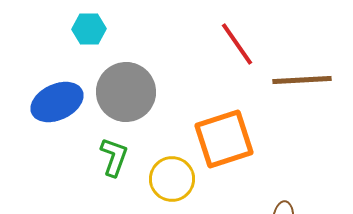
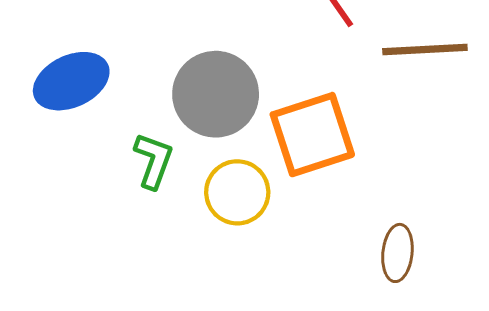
gray circle: (126, 92) -> (216, 94), moved

